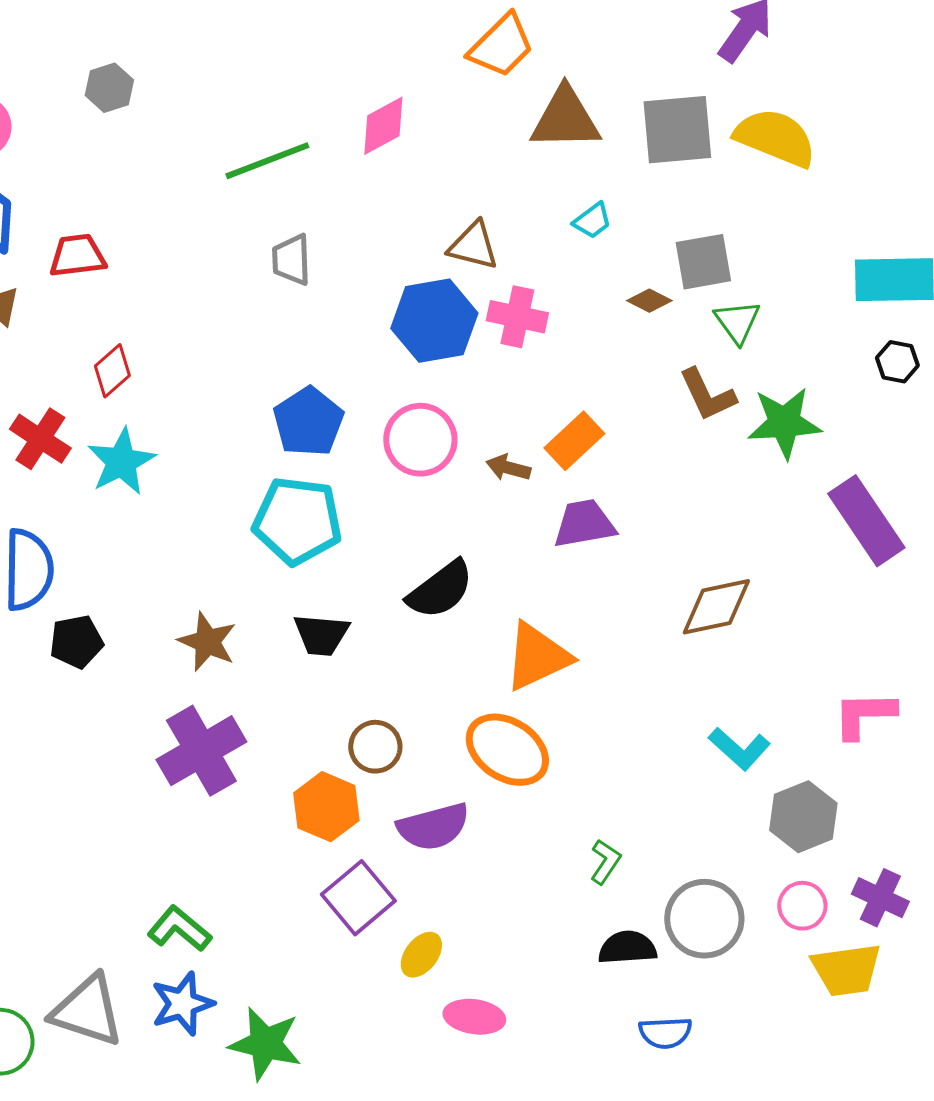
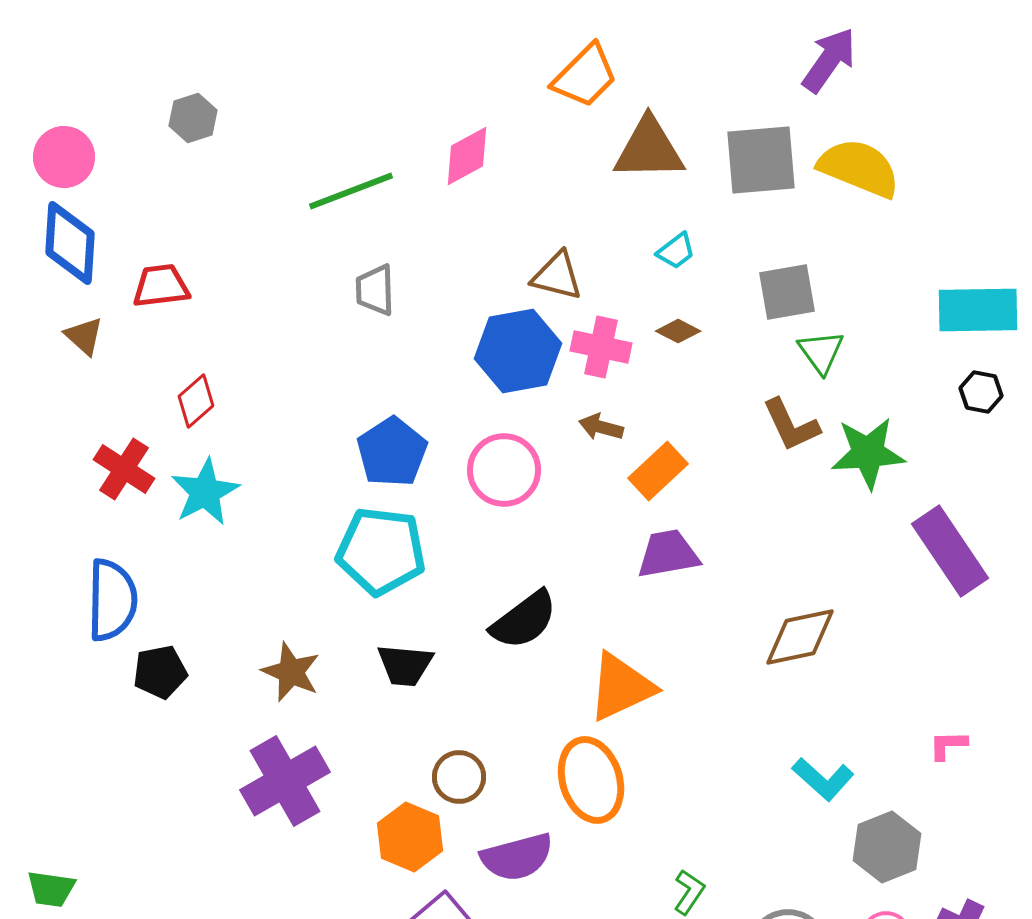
brown diamond: (649, 301) -> (678, 331), moved
brown arrow: (508, 468) -> (601, 427), moved
pink L-shape: (864, 715) -> (948, 745), size x0.6
orange ellipse: (507, 750) -> (591, 780), turned 40

